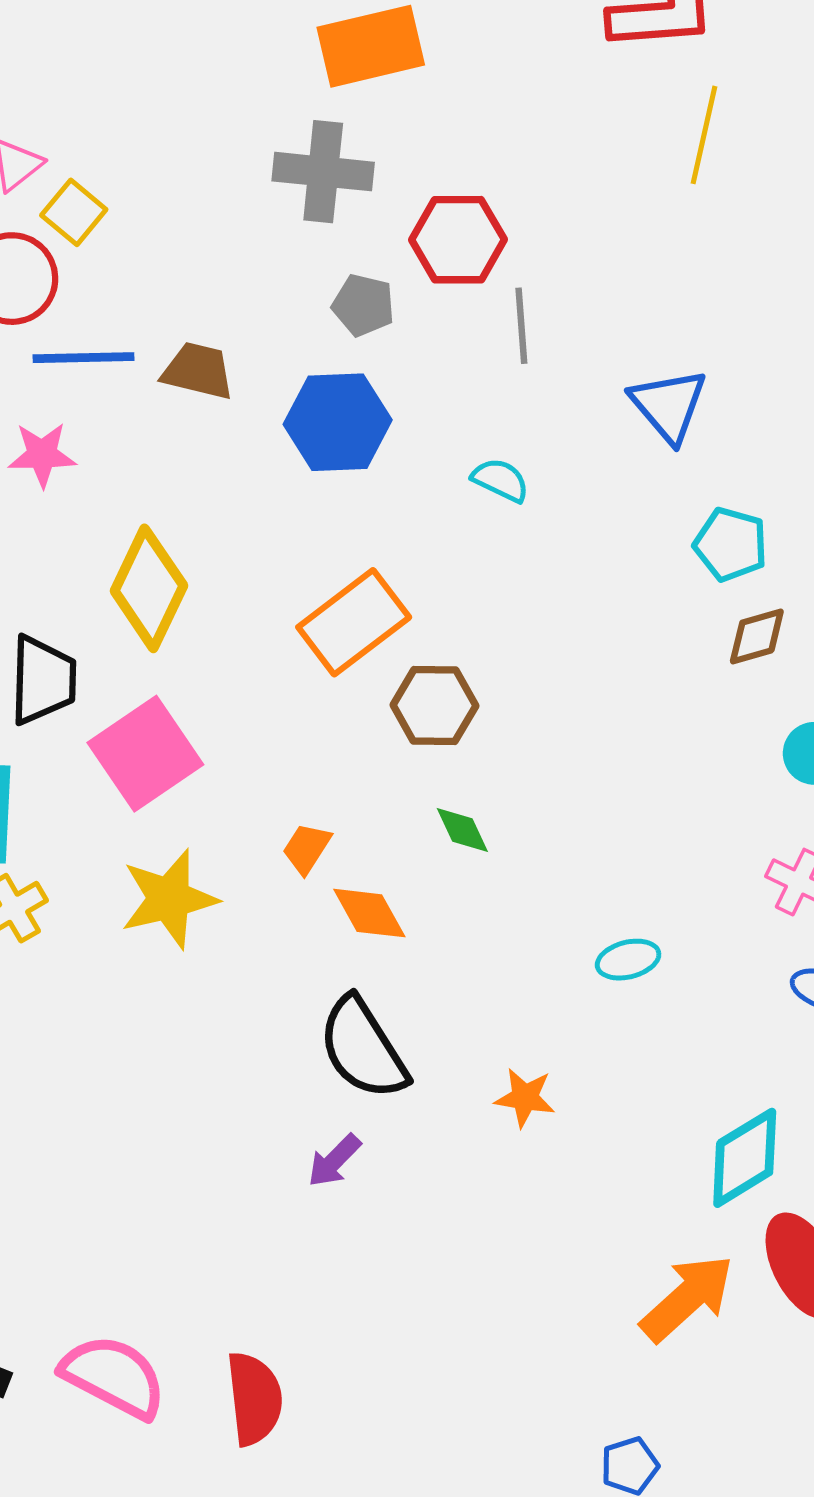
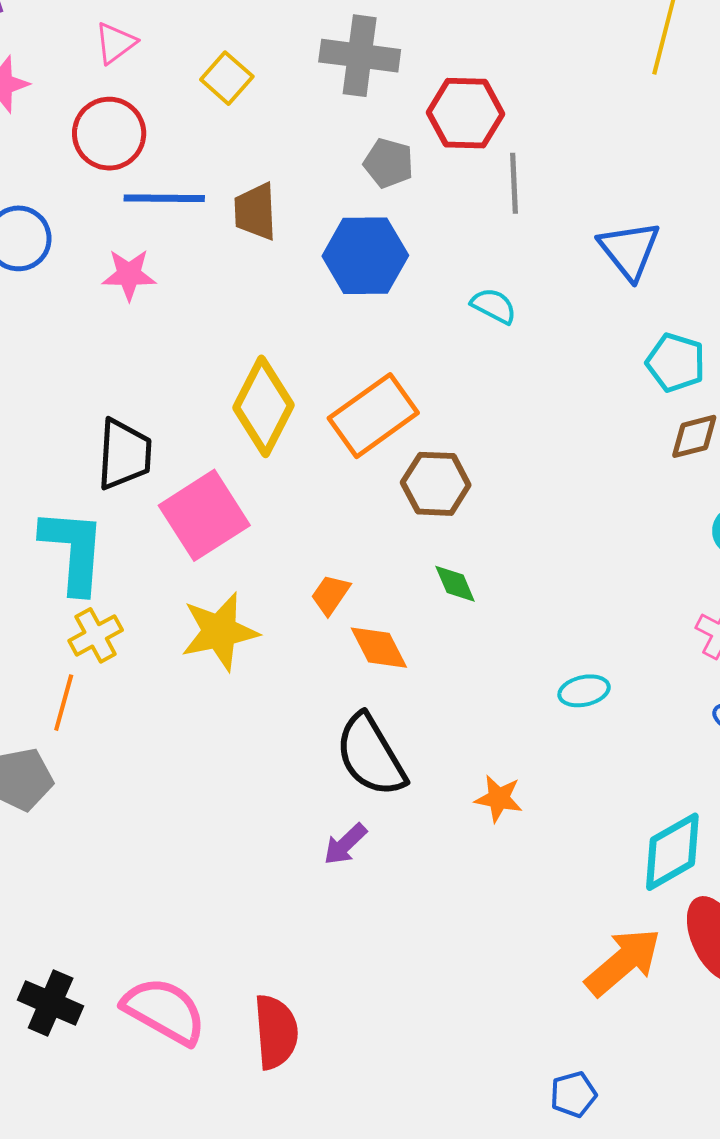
yellow square: (74, 212) -> (227, 78), moved
brown trapezoid: (198, 371) -> (255, 212), turned -108
yellow diamond: (149, 588) -> (264, 406), moved

